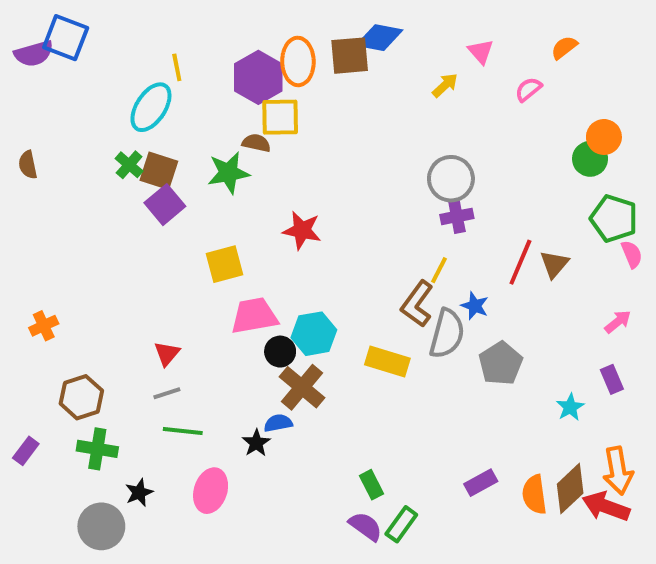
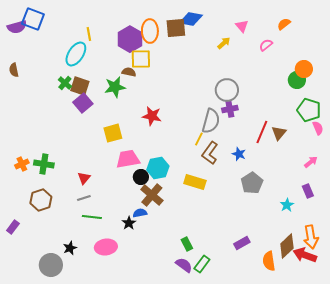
brown semicircle: (28, 165) -> (14, 70), moved
yellow line: (439, 270) -> (199, 139), moved
gray semicircle: (447, 334) -> (211, 121), moved
green cross: (97, 449) -> (44, 164), moved
pink ellipse: (211, 491) -> (106, 247), turned 65
orange semicircle: (534, 495) -> (269, 261), moved

